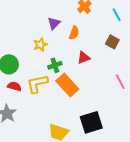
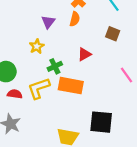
orange semicircle: (74, 33) -> (75, 19), moved
orange rectangle: (67, 85) -> (71, 86), turned -30
black square: (91, 122) -> (101, 122), turned 30

